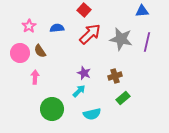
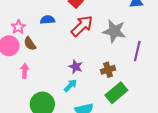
pink star: (29, 26) -> (18, 27), moved
purple line: (147, 42) -> (137, 51), moved
green rectangle: (123, 98) -> (116, 93), size x1.5

